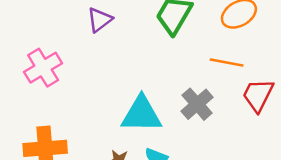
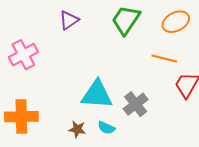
gray cross: (197, 104) -> (136, 104), moved

